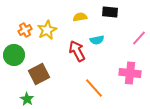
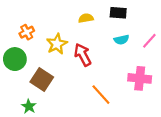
yellow star: (47, 30) -> (57, 44), moved
cyan semicircle: (97, 40) -> (121, 40), moved
brown square: (39, 74) -> (42, 79), turned -30

